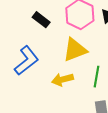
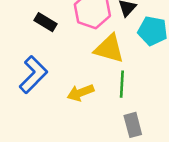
yellow triangle: (75, 50) -> (109, 49), moved, turned 44

